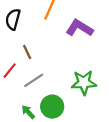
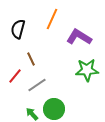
green star: (84, 83) -> (87, 70), moved

